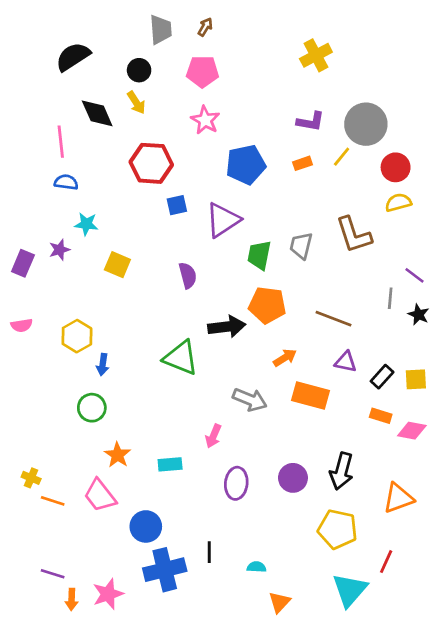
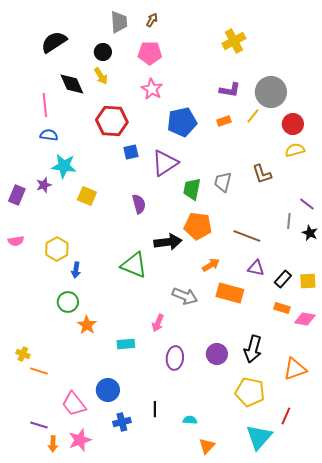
cyan star: (86, 224) -> (64, 166), size x1.4
brown L-shape: (354, 235) -> (262, 174), size x0.7
orange star: (117, 455) -> (87, 325), moved
pink trapezoid: (100, 495) -> (74, 404), moved
blue cross: (165, 570) -> (122, 422), size x0.6

